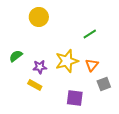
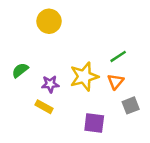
green line: (90, 34) -> (118, 56), moved

